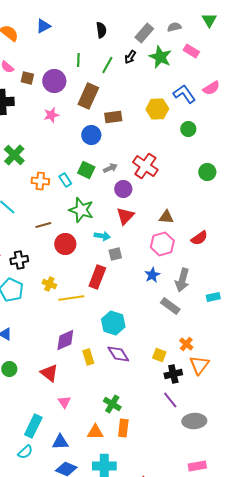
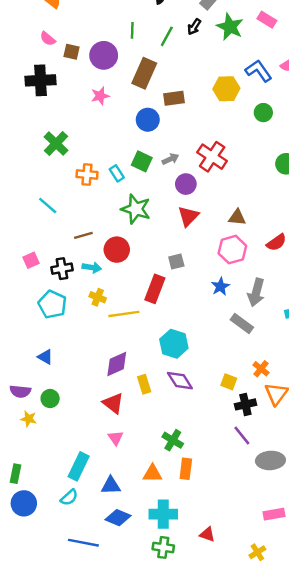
brown line: (43, 225) -> (83, 235), moved
cyan arrow: (102, 236) -> (92, 267), moved
red triangle: (49, 373) -> (113, 403), moved

